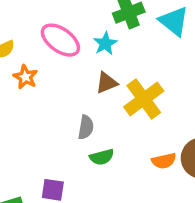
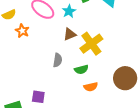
green semicircle: (102, 157) -> (81, 69), moved
orange semicircle: (164, 161) -> (91, 87), moved

